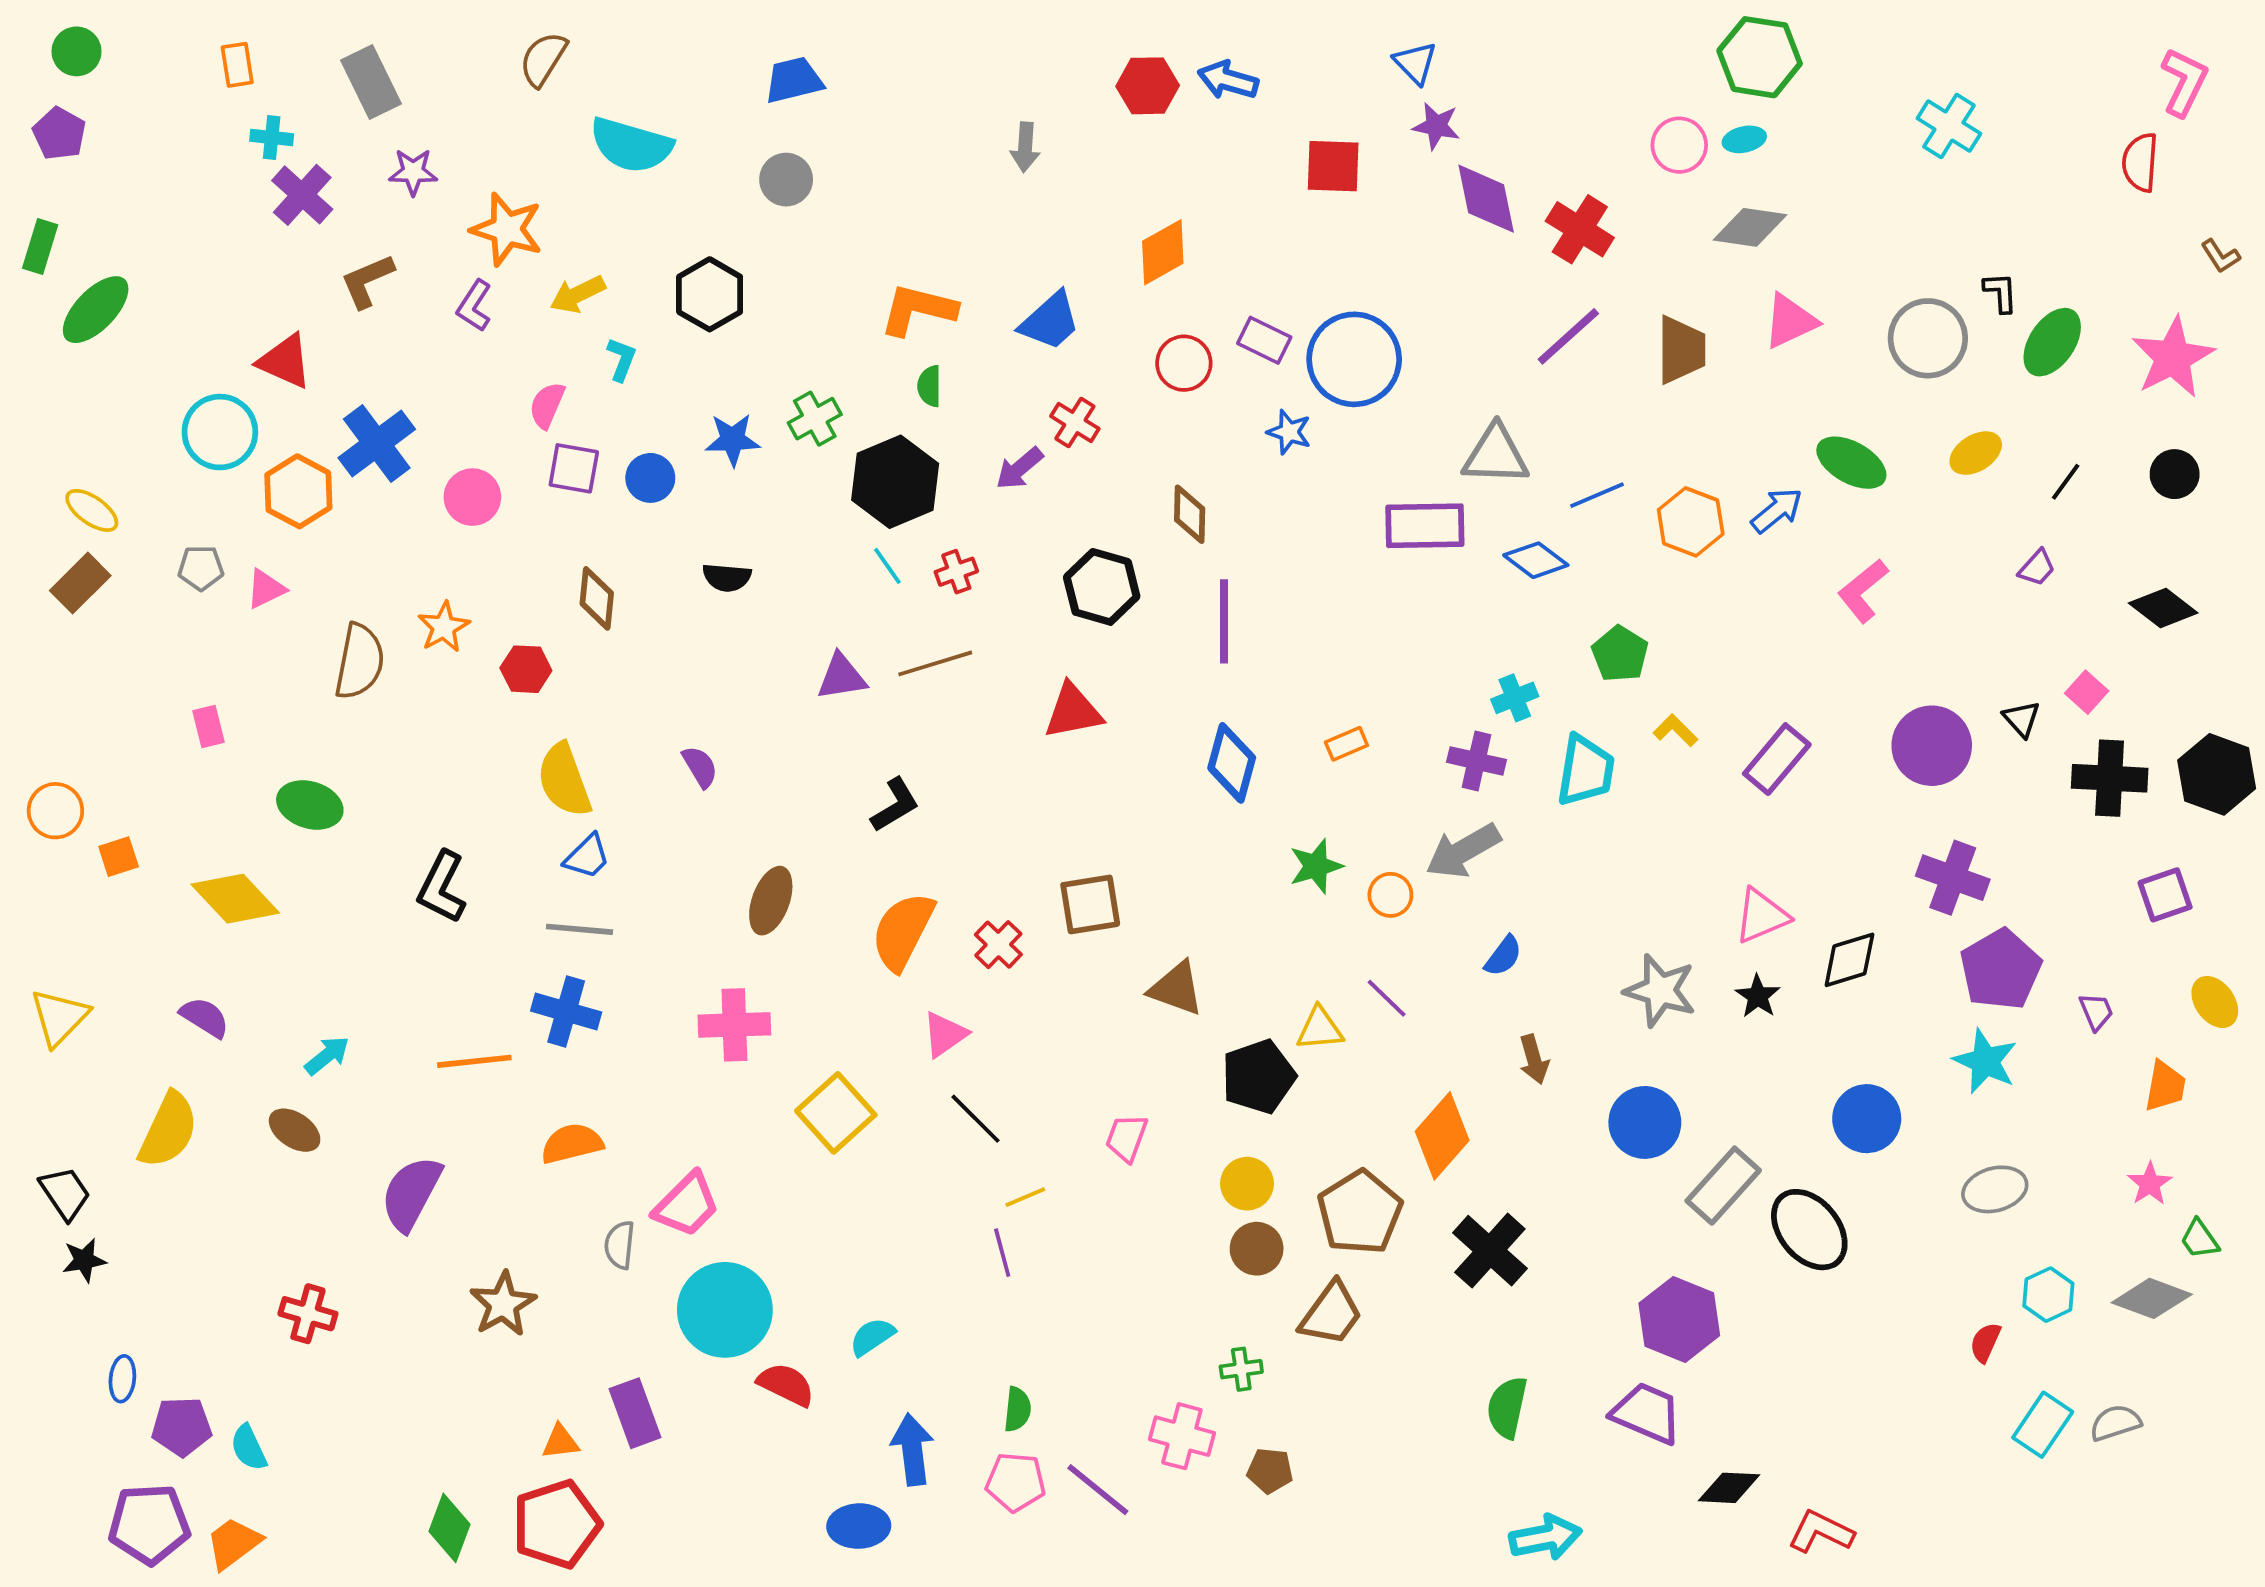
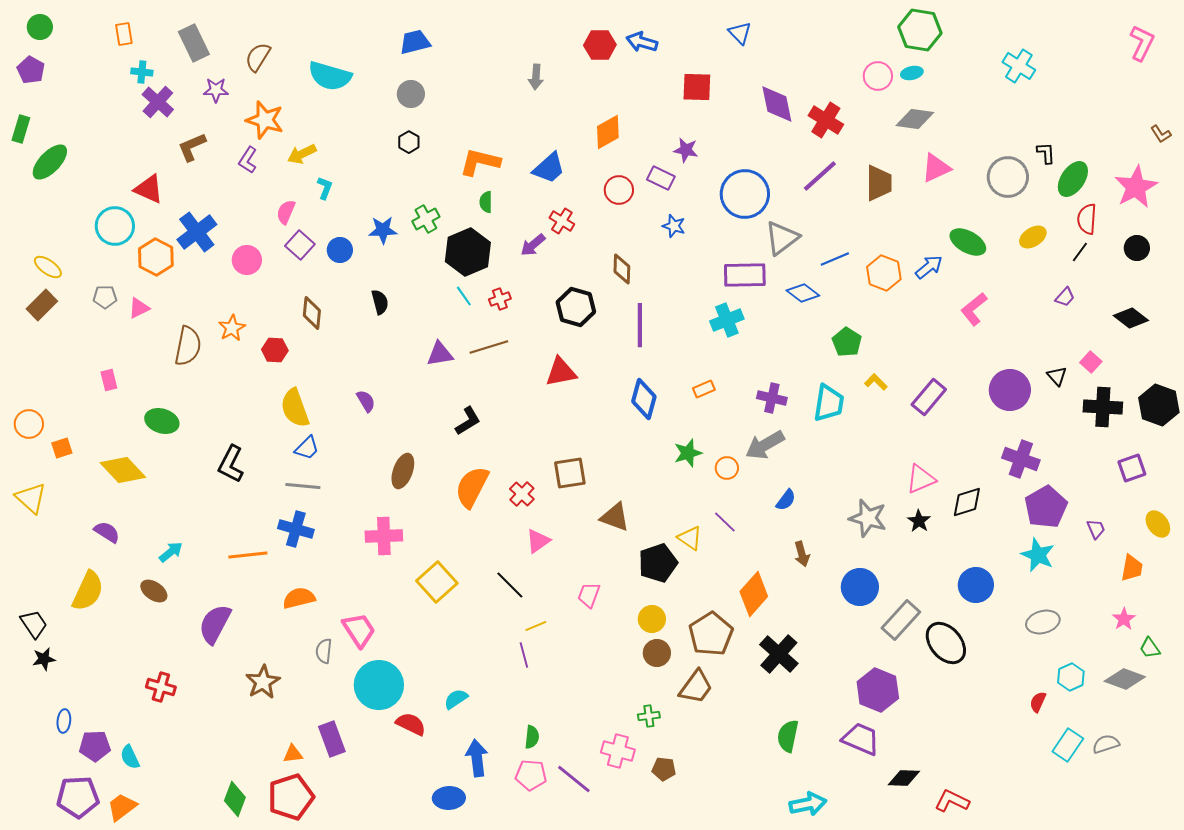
brown semicircle: (543, 59) -> (258, 57), moved
purple star: (1436, 126) -> (686, 150), moved
red semicircle: (2140, 162) -> (1087, 219), moved
black hexagon: (710, 294) -> (409, 142), moved, size x0.6
blue circle: (1354, 359) -> (745, 194), moved
gray triangle: (1496, 455) -> (782, 238), turned -39
purple square: (574, 468) -> (300, 245), turned 32
black semicircle: (727, 577) -> (380, 302), turned -110
cyan cross: (1515, 698) -> (727, 320), moved, size x1.4
yellow triangle: (59, 1017) -> (31, 498), moved, turned -32
yellow triangle: (1320, 1029) -> (690, 538), turned 40
pink triangle: (945, 1034) -> (538, 541), moved
pink trapezoid: (687, 1205) -> (359, 630), turned -78

